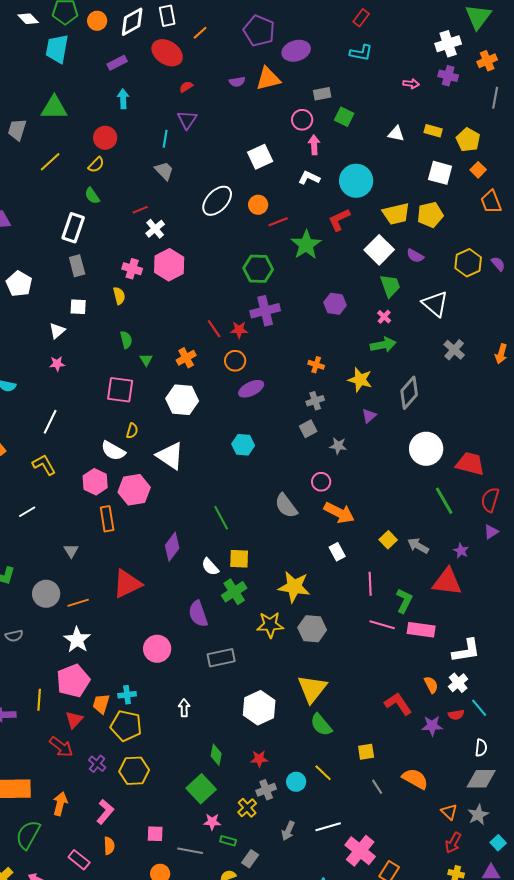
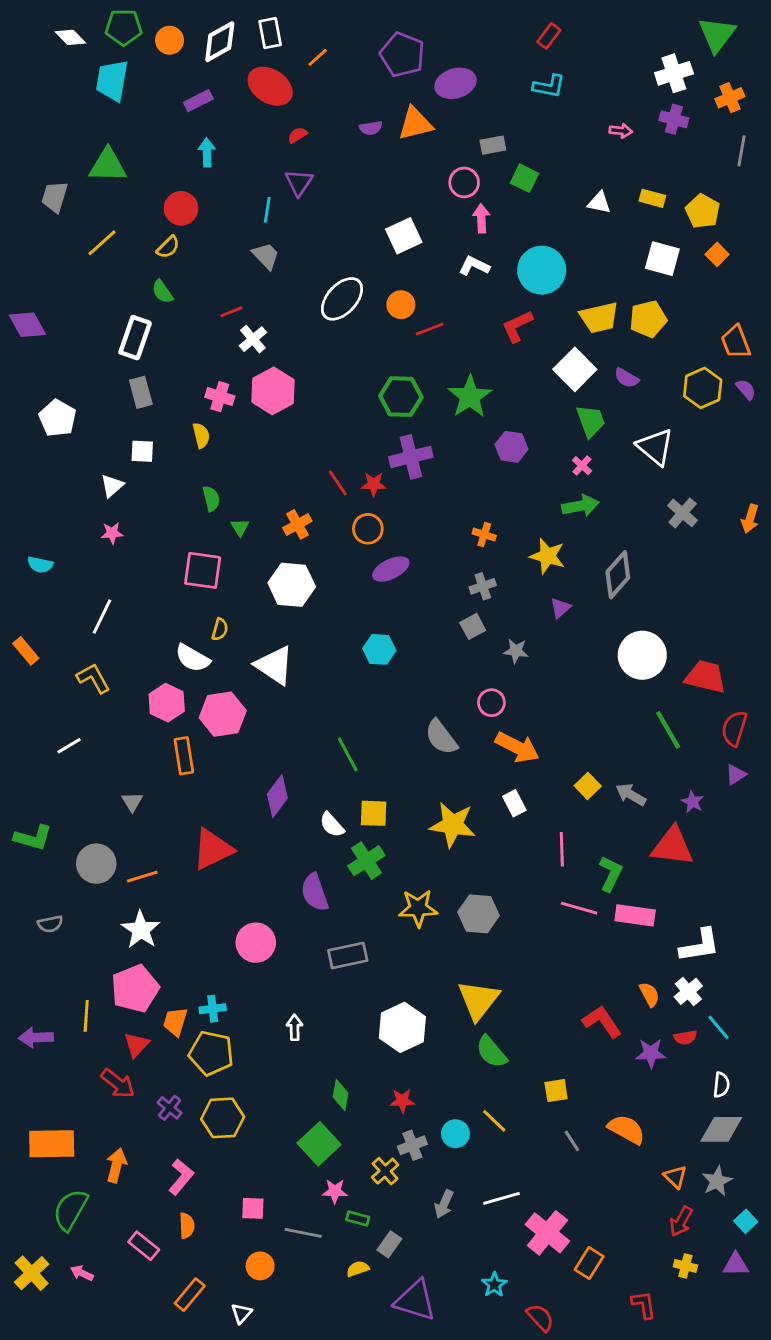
orange trapezoid: (491, 202) -> (736, 342), moved
green star: (306, 245) -> (470, 397), moved
yellow star: (294, 587) -> (453, 825), moved

